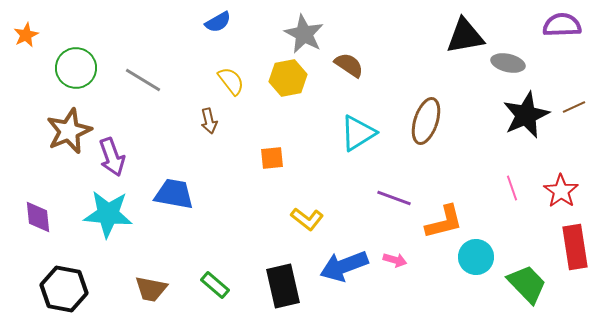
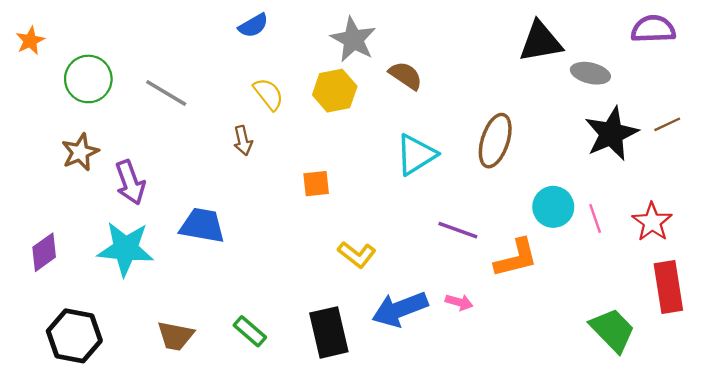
brown star: (69, 131) -> (80, 152), size x0.7
purple diamond: (38, 217) -> (44, 252), turned 60
cyan circle: (476, 257) -> (553, 207), moved

